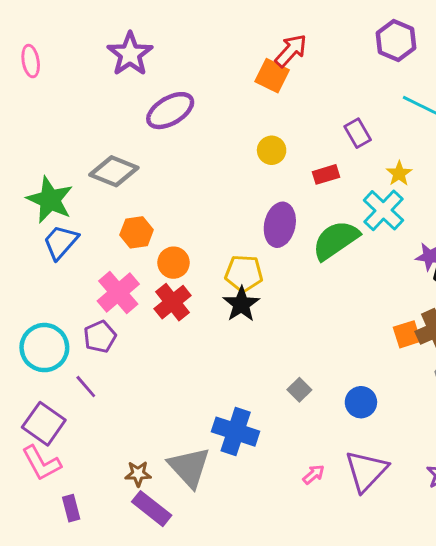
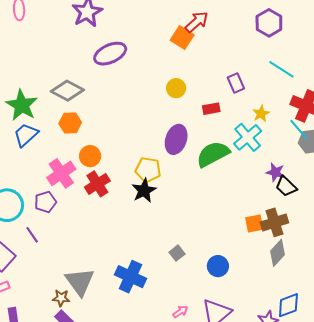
orange hexagon: (137, 232) -> (70, 123), moved
orange circle: (174, 263) -> (90, 156), moved
gray triangle: (189, 467) -> (80, 282), moved

